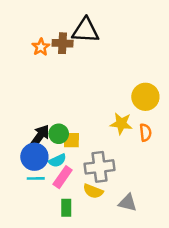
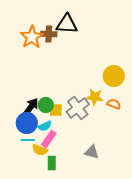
orange star: (41, 47) -> (32, 37), size x1.6
orange semicircle: (145, 132) -> (114, 104), turned -64
gray cross: (100, 167) -> (78, 108), moved, turned -30
yellow semicircle: (93, 191) -> (40, 150), moved
gray triangle: (128, 203) -> (92, 152), moved

